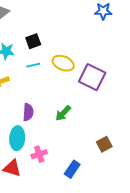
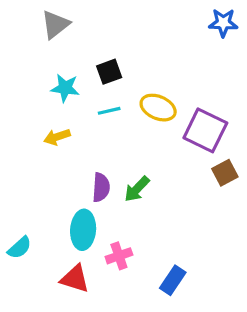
green arrow: (63, 113) -> (137, 189), moved
brown square: (104, 144) -> (225, 173), moved

